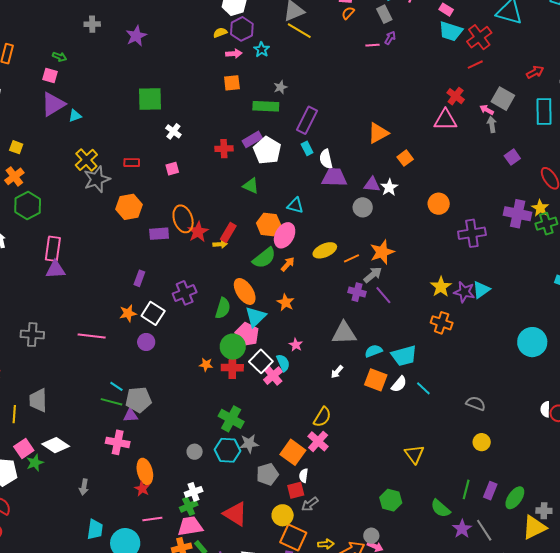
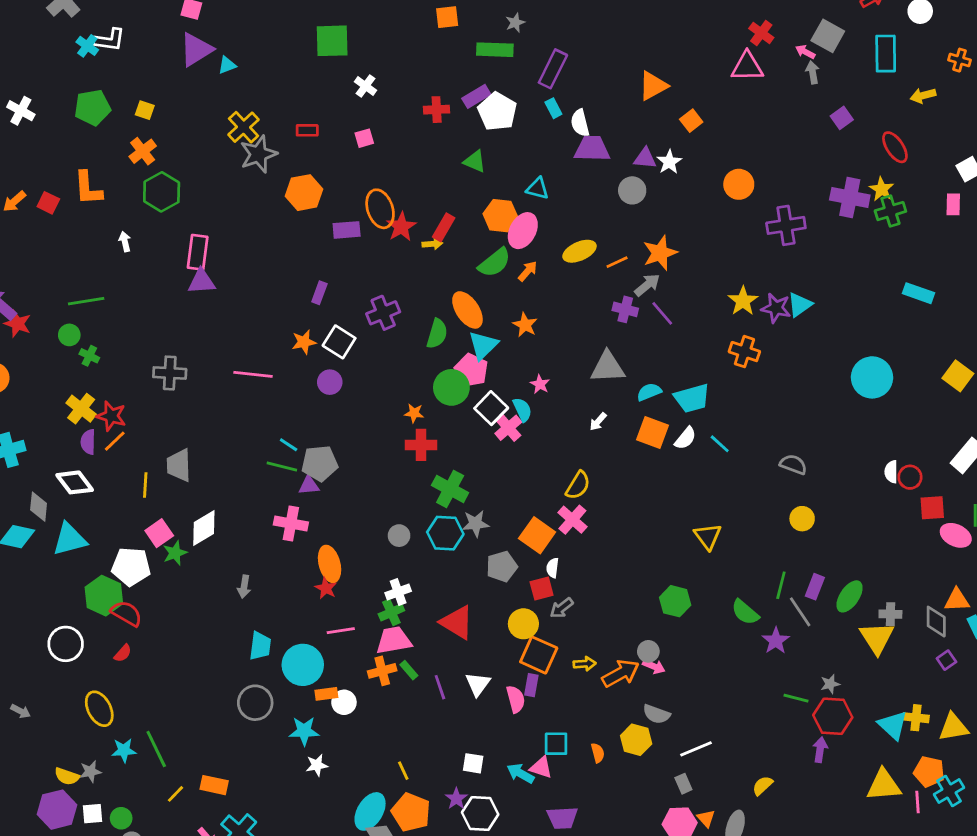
red cross: (232, 368) -> (421, 445), moved
white diamond: (56, 445) -> (204, 528), turned -64
yellow triangle: (534, 527) -> (877, 638), turned -36
gray line: (484, 530) -> (800, 612), moved

